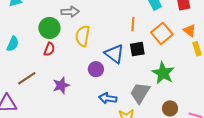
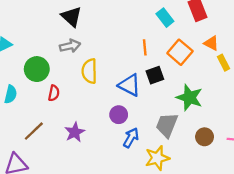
green circle: (49, 28) -> (37, 69), moved
purple circle: (96, 69) -> (119, 115), moved
blue arrow: (108, 98) -> (131, 138), turned 120

